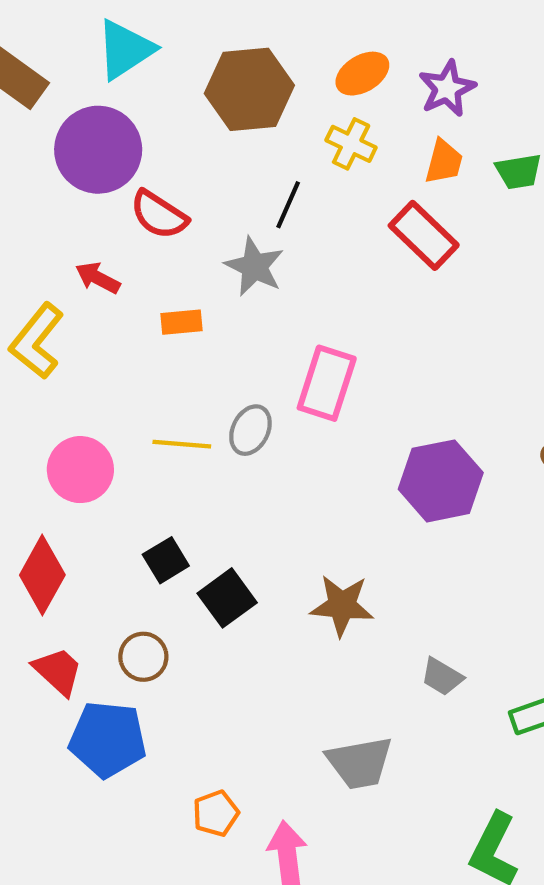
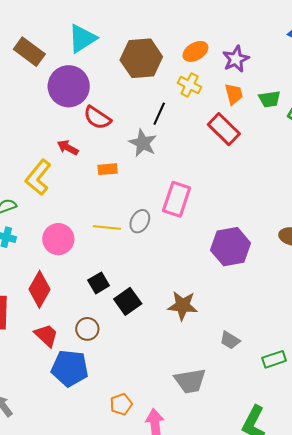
orange trapezoid: (444, 162) -> (234, 94), turned -30

